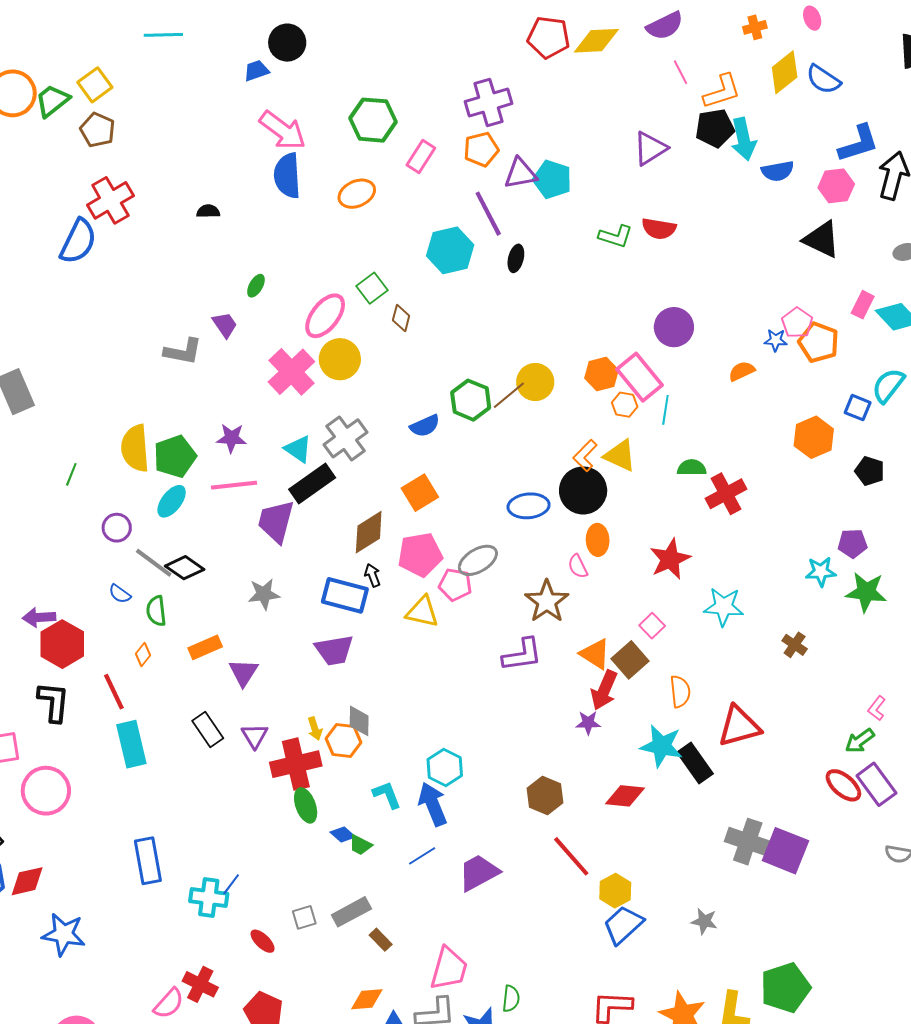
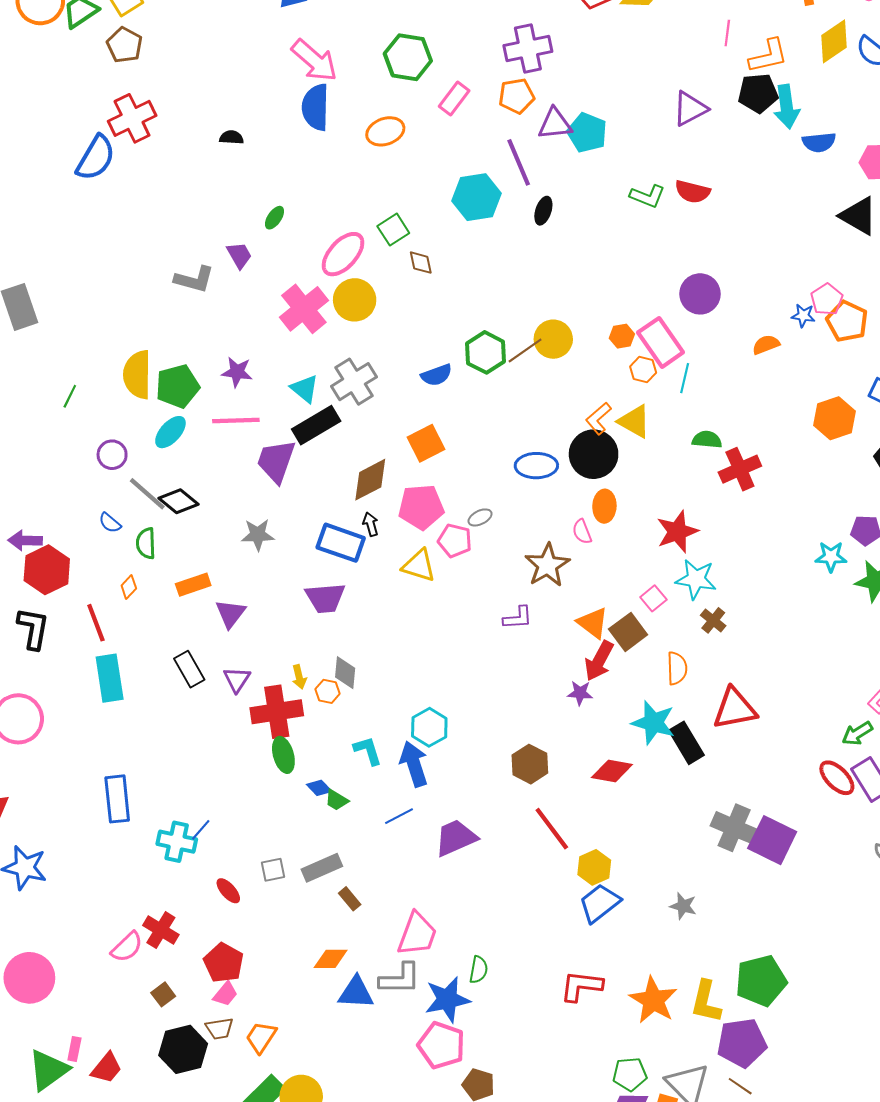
pink line: (680, 72) -> (727, 33), turned 30
brown diamond: (401, 318) -> (421, 263), turned -32
orange hexagon: (602, 374) -> (622, 336), size x0.7
gray ellipse: (478, 560) -> (480, 517), size x0.6
cyan star: (724, 607) -> (696, 579), moved
brown cross: (795, 645) -> (713, 620), moved
purple L-shape: (522, 655) -> (518, 618), size x0.7
orange hexagon: (344, 740) -> (328, 691), size x0.7

